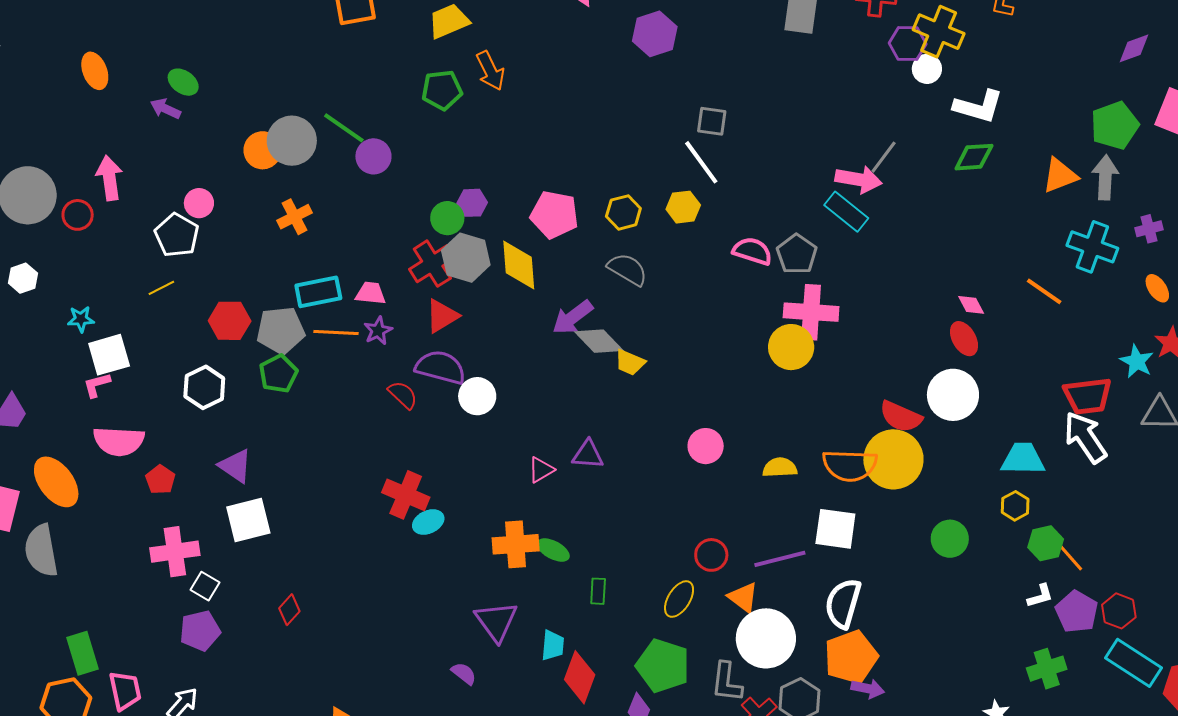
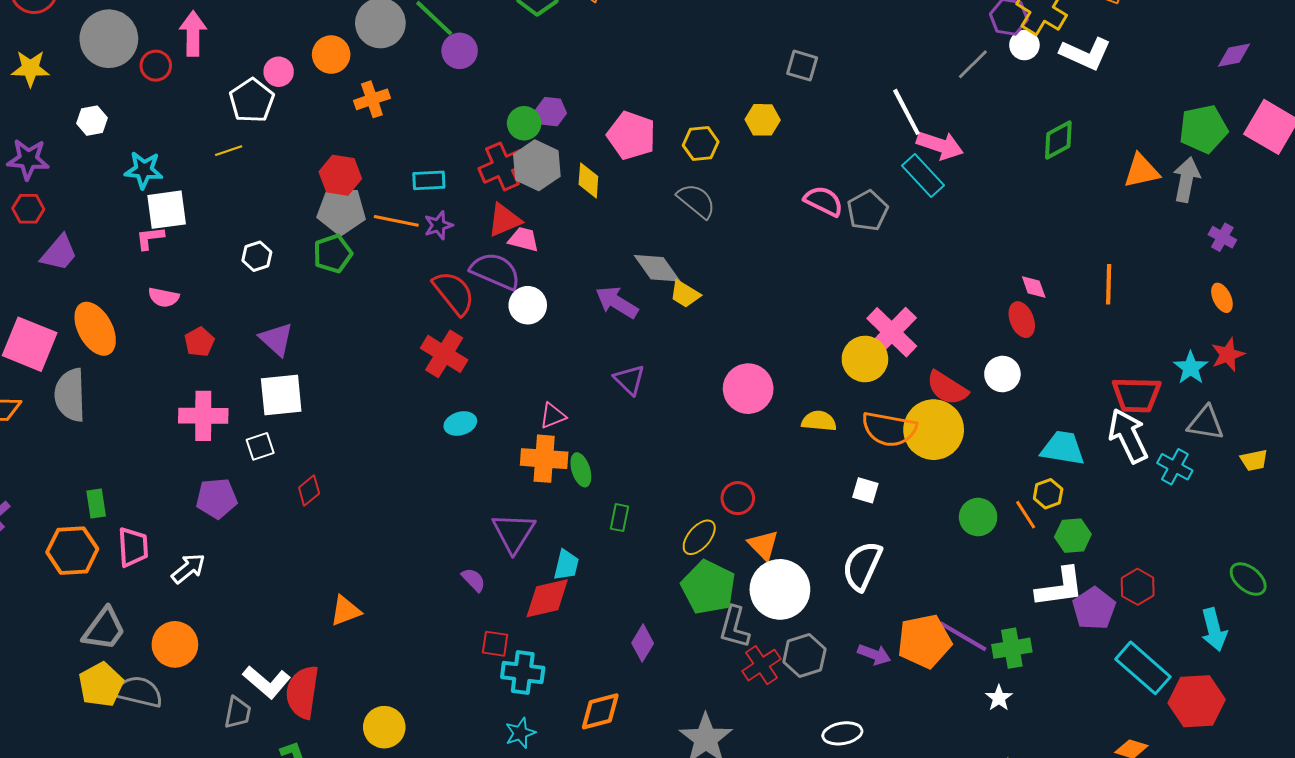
white L-shape: (978, 106) -> (1086, 54), moved
orange circle: (263, 150) -> (331, 55), moved
gray line: (884, 157) -> (973, 64), moved
green diamond: (974, 157) -> (1058, 140), turned -33
white line: (701, 162) -> (906, 112), moved
yellow hexagon: (683, 207) -> (763, 120), moved
purple cross: (1149, 229) -> (1222, 237), turned 36
cyan cross: (1092, 247) -> (1175, 467), moved, size x0.7
yellow diamond: (519, 265) -> (588, 180), size x0.7
orange line: (1044, 291) -> (1109, 284), turned 48
cyan rectangle: (318, 292) -> (429, 180), moved, size x0.7
pink trapezoid: (371, 293) -> (523, 239), moved
pink cross: (811, 312) -> (892, 332), moved, turned 32
purple arrow: (573, 317) -> (617, 302), moved, turned 60
cyan star: (81, 319) -> (144, 170), size x1.4
red hexagon: (230, 321) -> (340, 175), moved
yellow circle: (791, 347) -> (865, 359), moved
white hexagon: (204, 387) -> (257, 256), size x0.7
red semicircle: (403, 395) -> (454, 293), size x1.5
white circle: (953, 395) -> (1002, 374), size x0.7
pink semicircle: (119, 441) -> (164, 297), size x0.6
pink circle: (706, 446) -> (748, 389), size x1.4
purple triangle: (588, 455) -> (629, 380), turned 32
pink triangle: (541, 470) -> (553, 416), moved
red cross: (406, 495) -> (444, 354), moved
white square: (835, 529) -> (865, 490), size x0.6
green ellipse: (553, 550) -> (581, 470), turned 36
orange line: (1071, 558) -> (1026, 515), moved
purple line: (780, 559) -> (963, 636), moved, turned 36
white square: (205, 586) -> (260, 446), moved, turned 32
white L-shape: (1040, 596) -> (1060, 587), size x1.8
red hexagon: (1119, 611) -> (1138, 587), moved
green rectangle: (83, 653) -> (96, 504), size x0.7
orange pentagon: (851, 657) -> (924, 641), moved
green pentagon: (663, 666) -> (708, 587), moved
green cross: (1047, 669) -> (1012, 648), moved
red diamond: (580, 677) -> (547, 598), moved, turned 48

